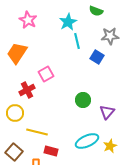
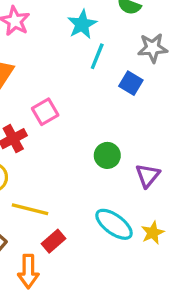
cyan line: (77, 41) -> (97, 56), turned 35
cyan ellipse: (87, 141) -> (114, 224), turned 60
red rectangle: (51, 151) -> (54, 241), turned -56

